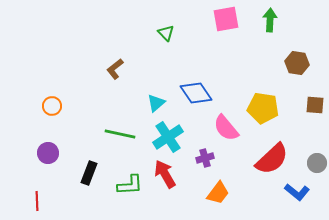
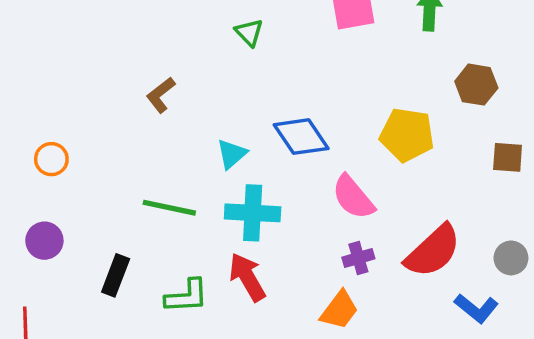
yellow pentagon: (263, 108) -> (407, 135), moved
cyan cross: (168, 137) -> (253, 213), turned 36
purple cross: (205, 158) -> (358, 258), moved

